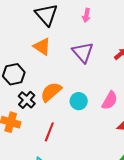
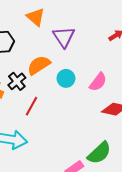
purple triangle: (83, 52) -> (64, 37), moved
black cross: (27, 100) -> (17, 81), moved

